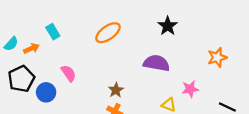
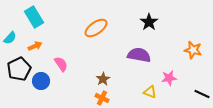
cyan rectangle: (53, 32) -> (34, 17), moved, size x1.5
orange arrow: (31, 48) -> (35, 46), moved
orange star: (217, 57) -> (193, 50), turned 30

